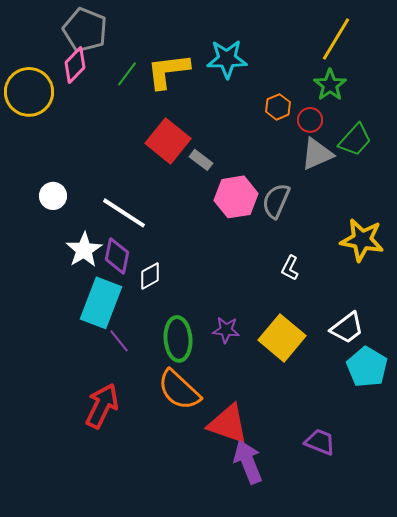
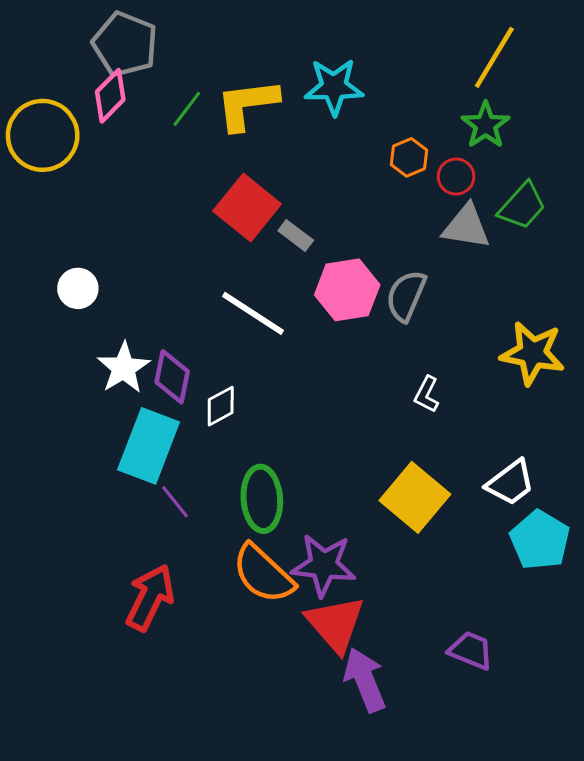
gray triangle: (317, 154) -> (466, 227), turned 33
white line: (124, 213) -> (253, 313), moved
purple star: (226, 330) -> (324, 565), moved, size x1.6
red triangle: (228, 424) -> (335, 624), turned 30

